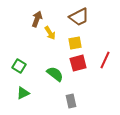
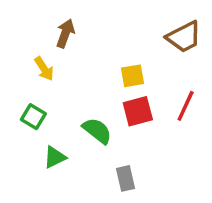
brown trapezoid: (79, 17) -> (184, 37), moved
yellow arrow: (50, 33) -> (44, 69), moved
green triangle: (23, 93) -> (55, 157), moved

